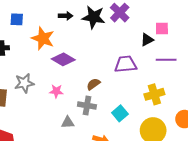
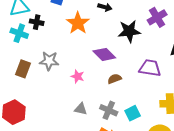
black star: (94, 17) -> (129, 31), moved, turned -30
purple diamond: (63, 59) -> (104, 54), moved
gray cross: (87, 105) -> (109, 110), moved

